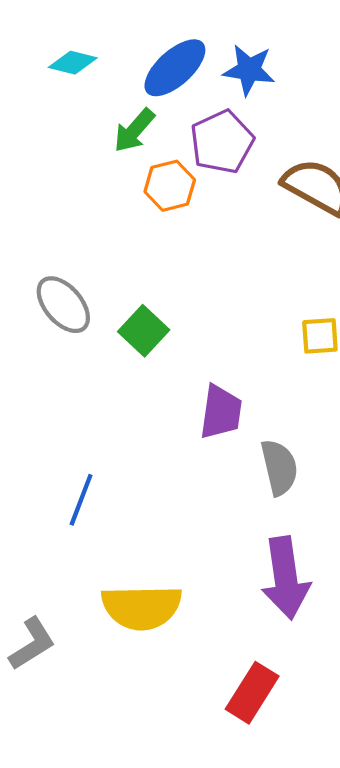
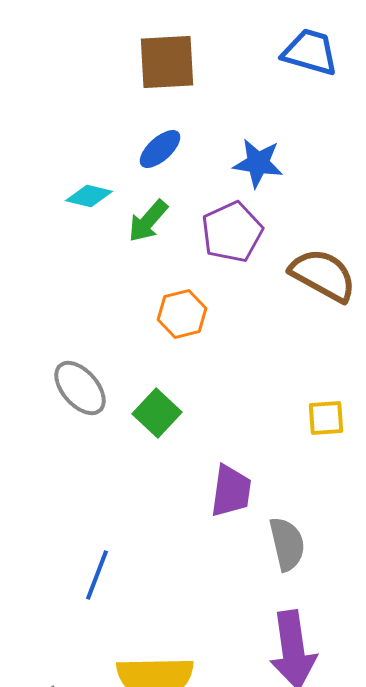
cyan diamond: (73, 63) -> (89, 196), moved
blue ellipse: (175, 68) -> (160, 149), moved, size x0.7
orange hexagon: (170, 186) -> (182, 314), moved

